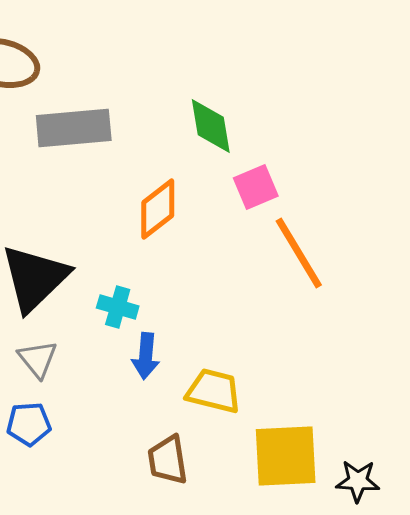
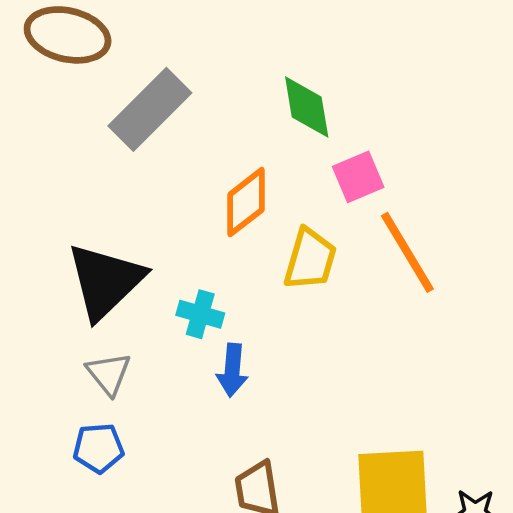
gray rectangle: (74, 128) -> (150, 109), turned -40
yellow trapezoid: (214, 391) -> (310, 259), moved, turned 92

